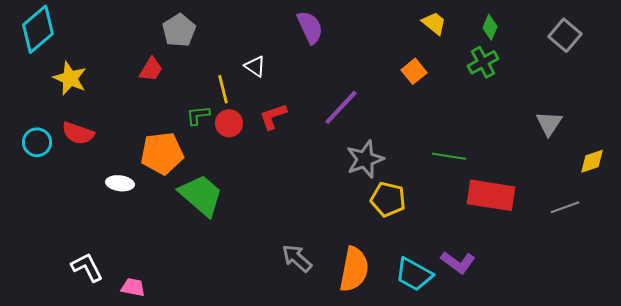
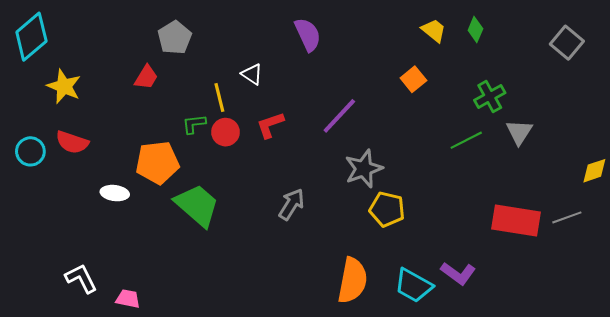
green diamond: (490, 27) -> (475, 29), moved
green cross: (483, 62) -> (490, 97), moved
gray triangle: (549, 123) -> (519, 132), moved
green line: (449, 156) -> (466, 140), moved, turned -36
red rectangle: (491, 195) -> (516, 220), moved
gray arrow: (297, 258) -> (292, 204), moved, turned 80

